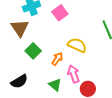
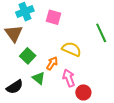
pink square: (60, 13) -> (53, 17), turned -35
green triangle: (55, 85) -> (39, 78), moved

